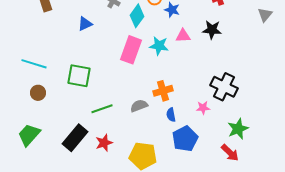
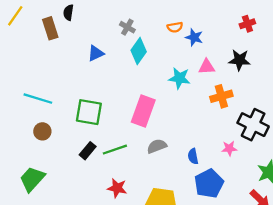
cyan diamond: (137, 16) -> (139, 51), moved
pink rectangle: (131, 50) -> (143, 111), moved
orange cross: (163, 91) -> (221, 96), moved
black rectangle: (75, 138) -> (88, 151), moved, size x0.6
red star: (104, 143) -> (117, 188), turned 30

